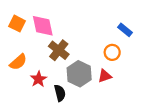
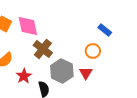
red triangle: (105, 76) -> (86, 73), turned -40

